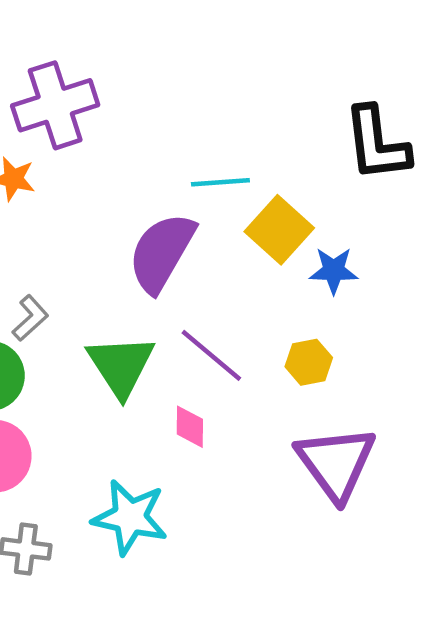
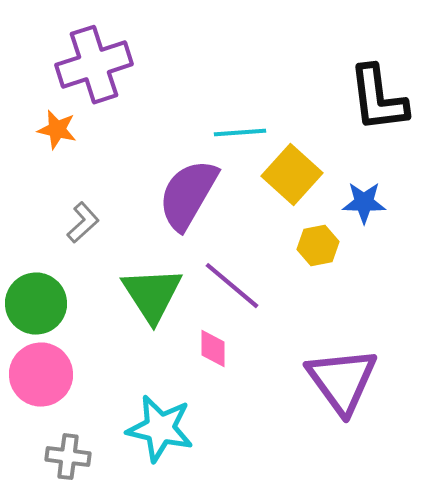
blue star: (334, 271) -> (364, 203), moved
gray L-shape: (30, 318) -> (83, 223), moved
yellow hexagon: (309, 362) -> (318, 246), moved

